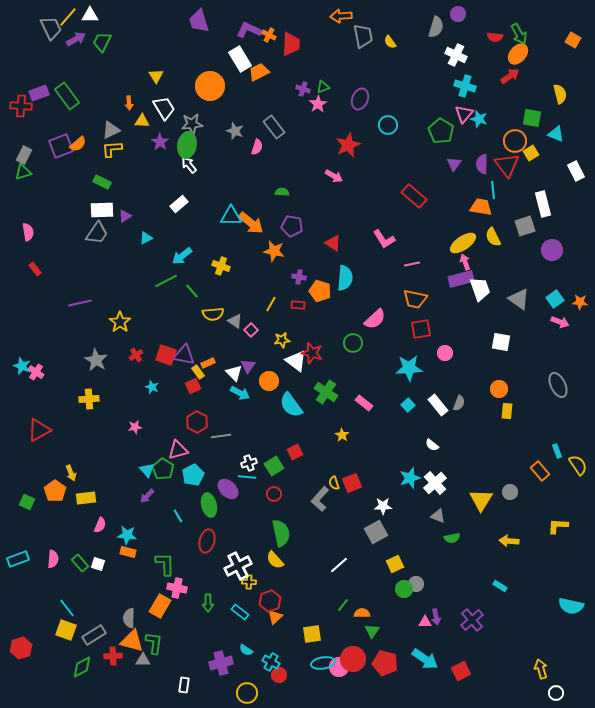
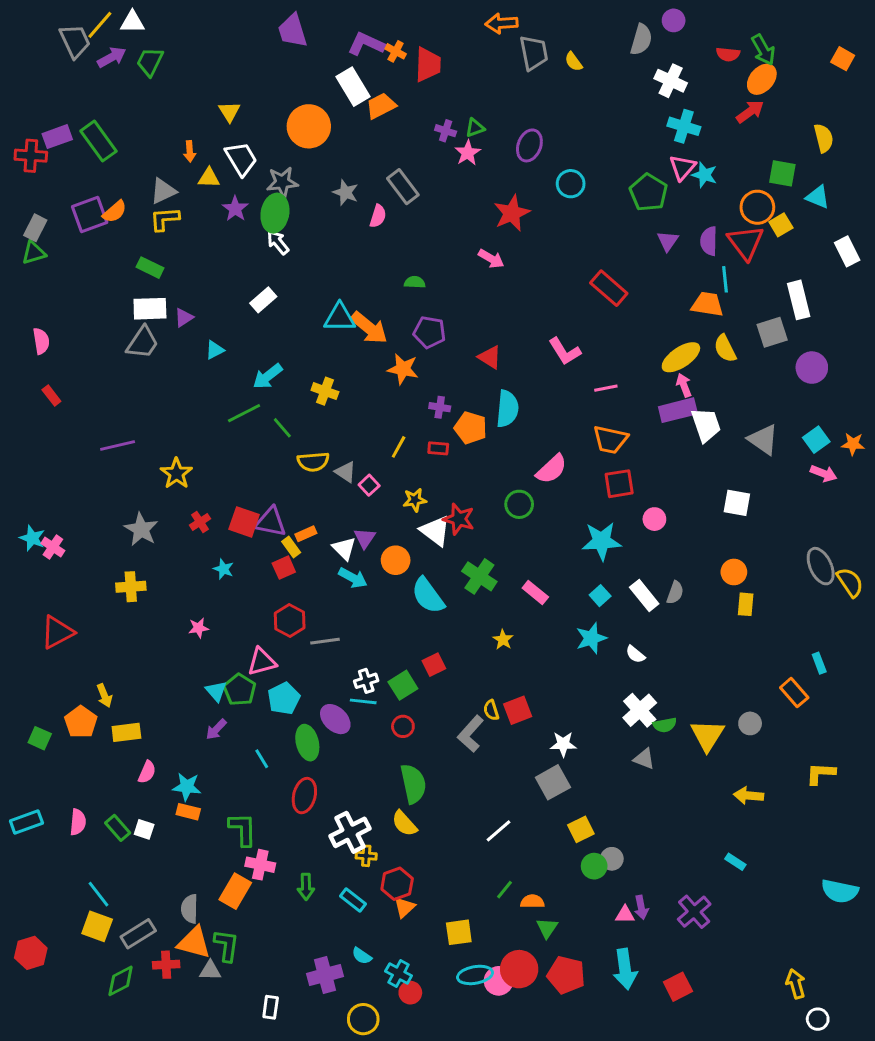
yellow semicircle: (578, 465) -> (850, 582), moved
cyan star: (410, 478) -> (591, 638), moved
green semicircle: (452, 538) -> (665, 725), moved
cyan arrow: (425, 659) -> (625, 969), turned 48

